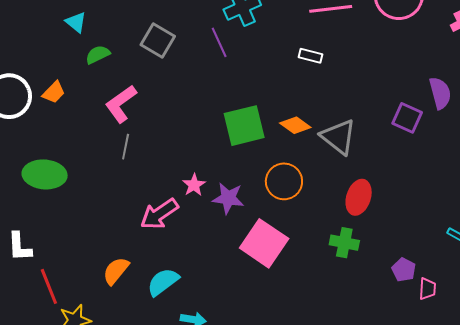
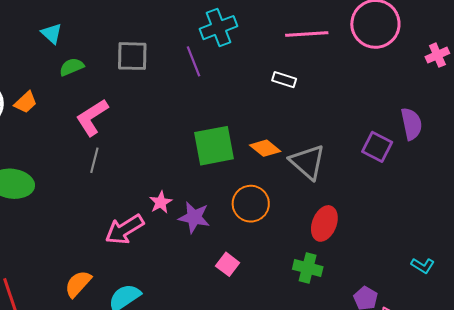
gray square: (158, 40) -> (132, 56), turned -32
pink square: (264, 243) -> (228, 264), size x0.5

